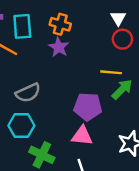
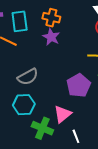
purple pentagon: (88, 107) -> (79, 85), turned -30
pink triangle: (82, 136) -> (63, 114), moved, turned -42

